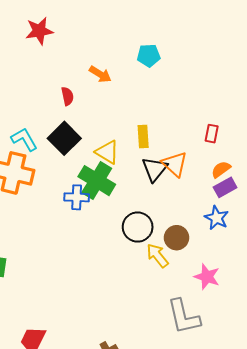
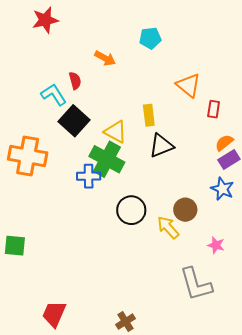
cyan L-shape: (24, 139) -> (54, 95), moved
orange triangle: (175, 164) -> (188, 85), moved
black triangle: (155, 169) -> (161, 146), turned 32
black circle: (138, 227) -> (131, 210), moved
pink star: (207, 277) -> (216, 245), size x0.7

